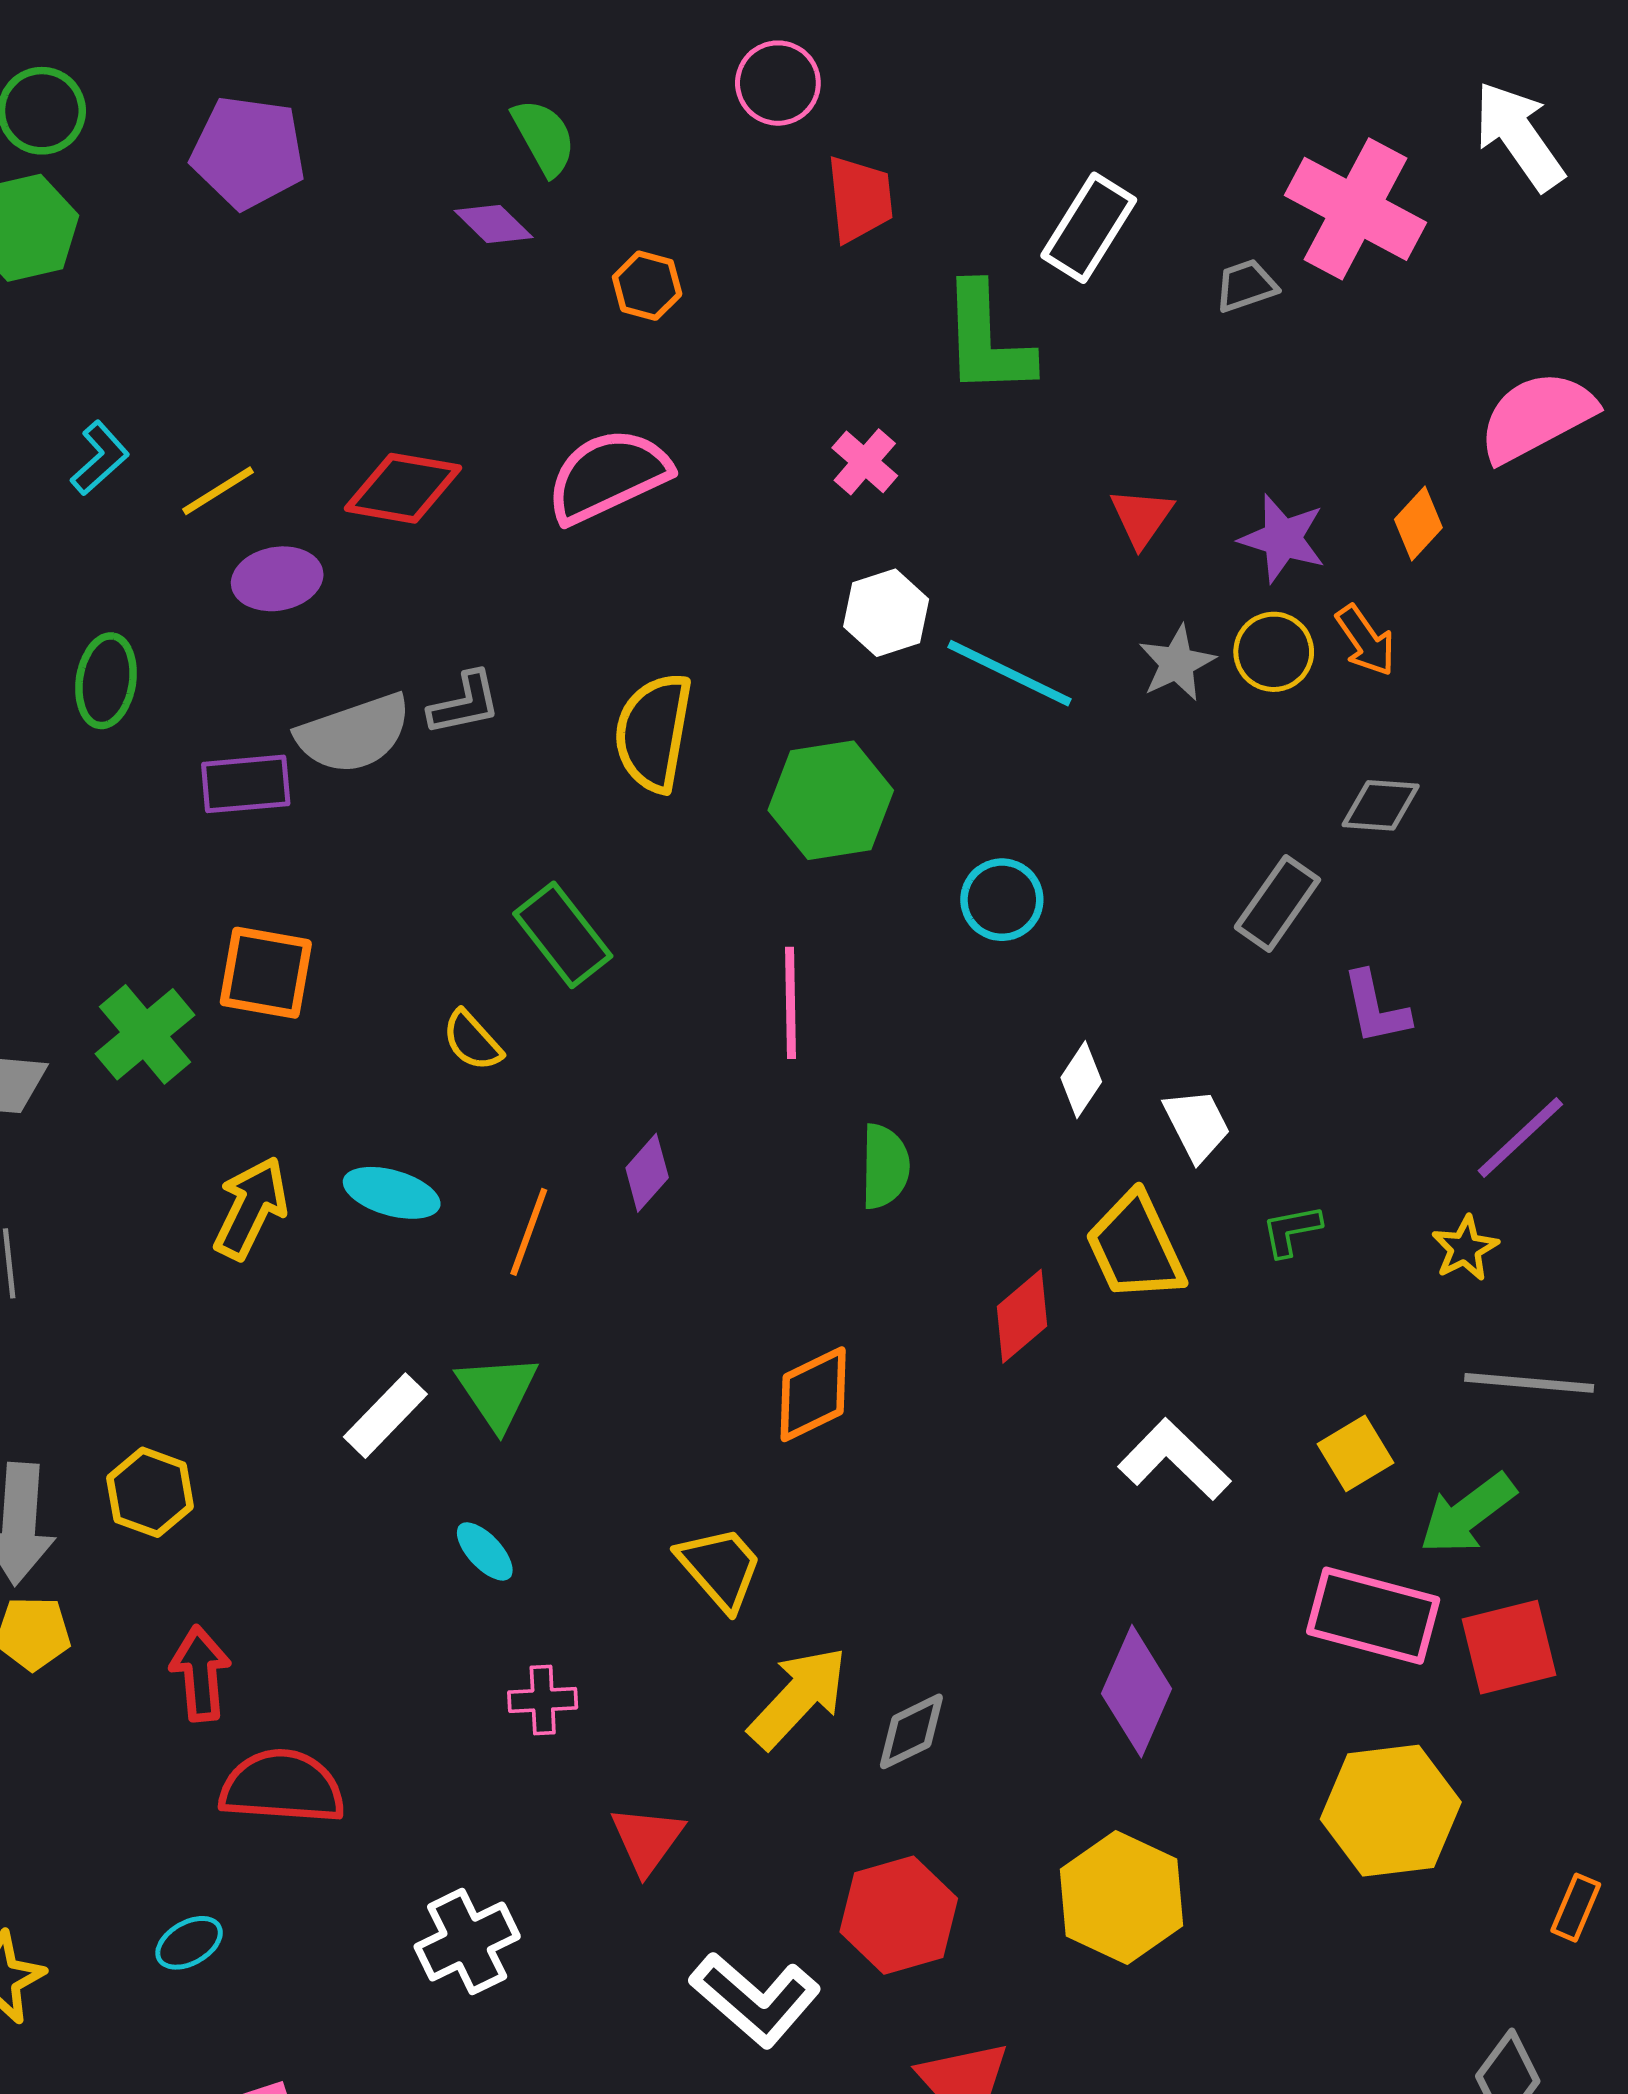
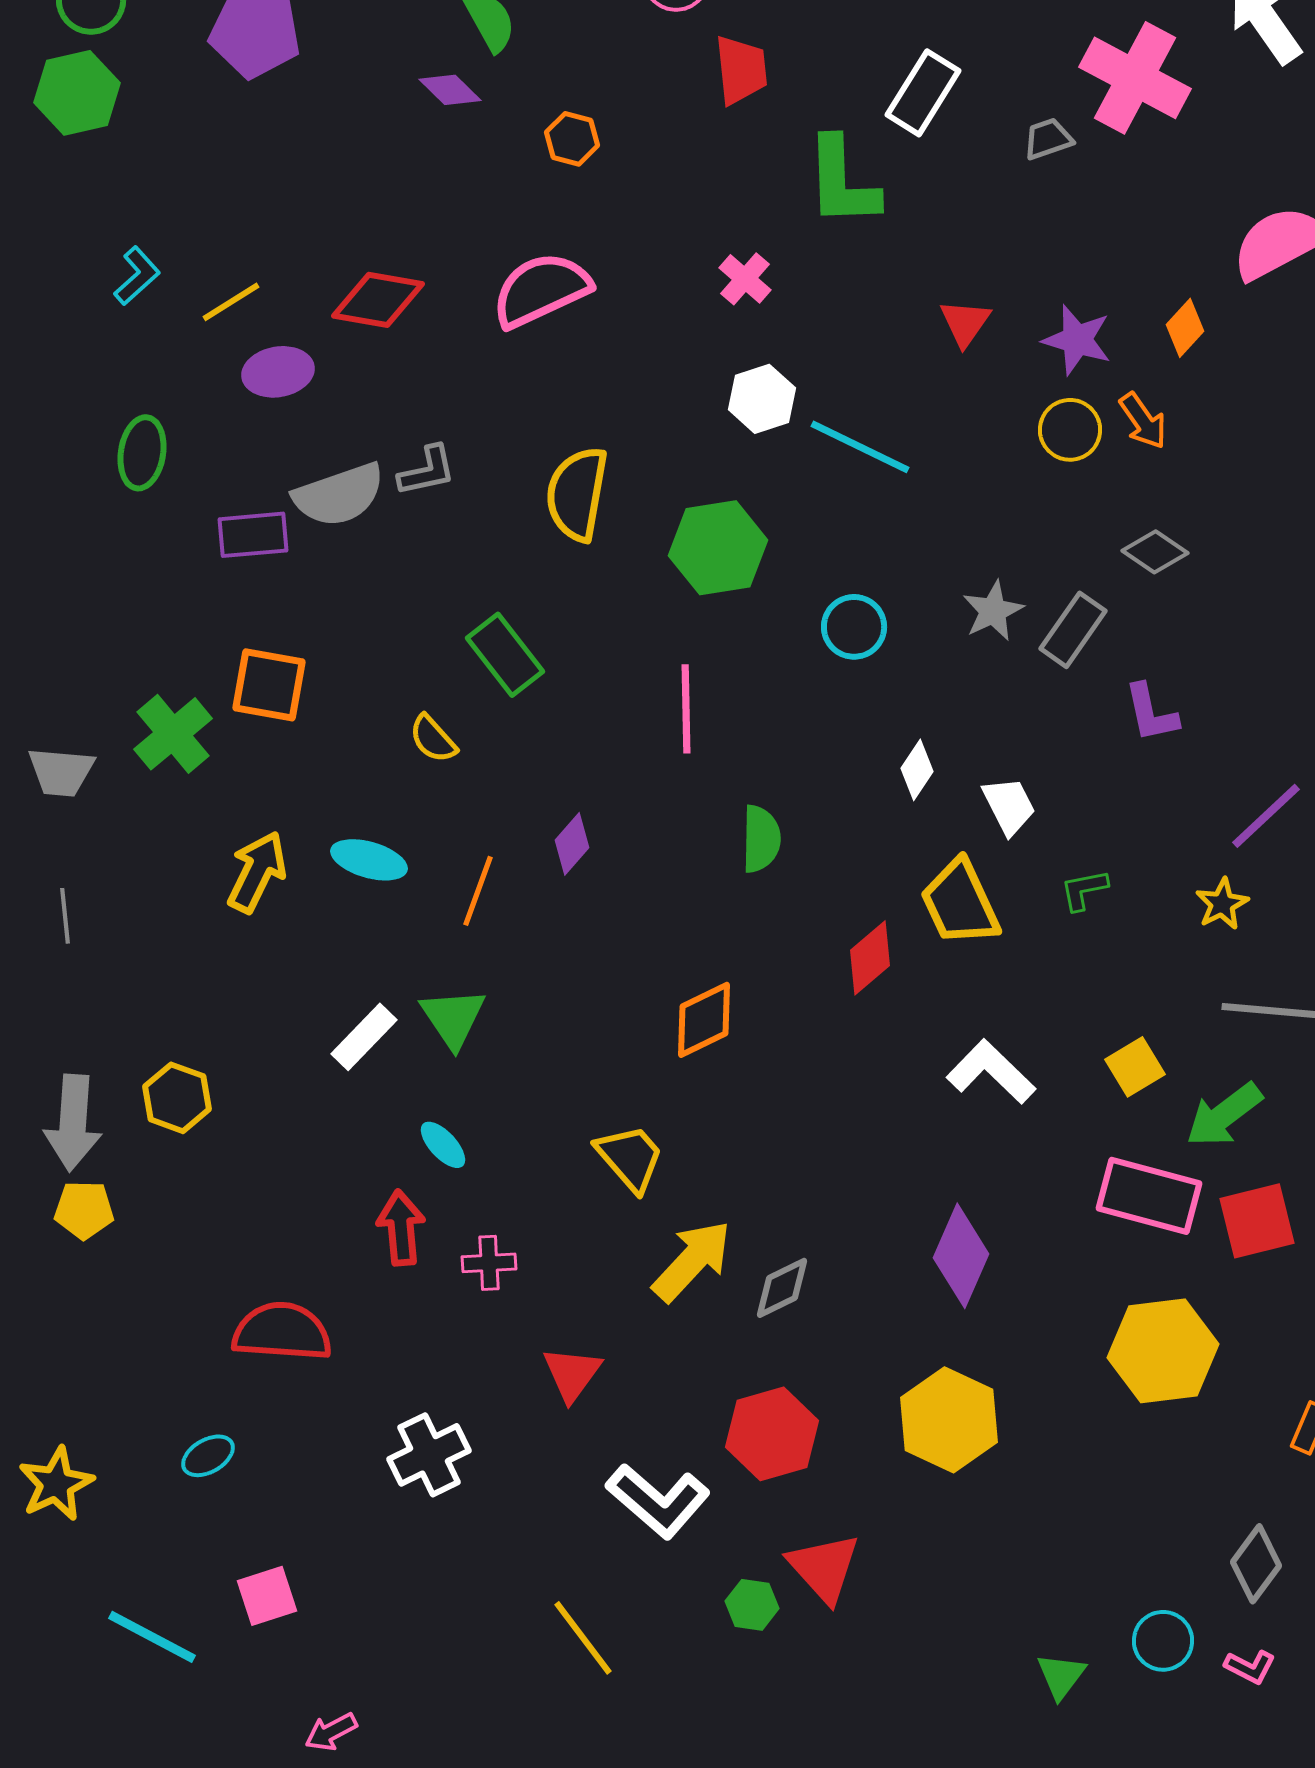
gray star: (1177, 663) -> (993, 611), moved
gray diamond: (1381, 805) -> (1155, 552), turned 30
red arrow: (200, 1674) -> (401, 1228), moved

